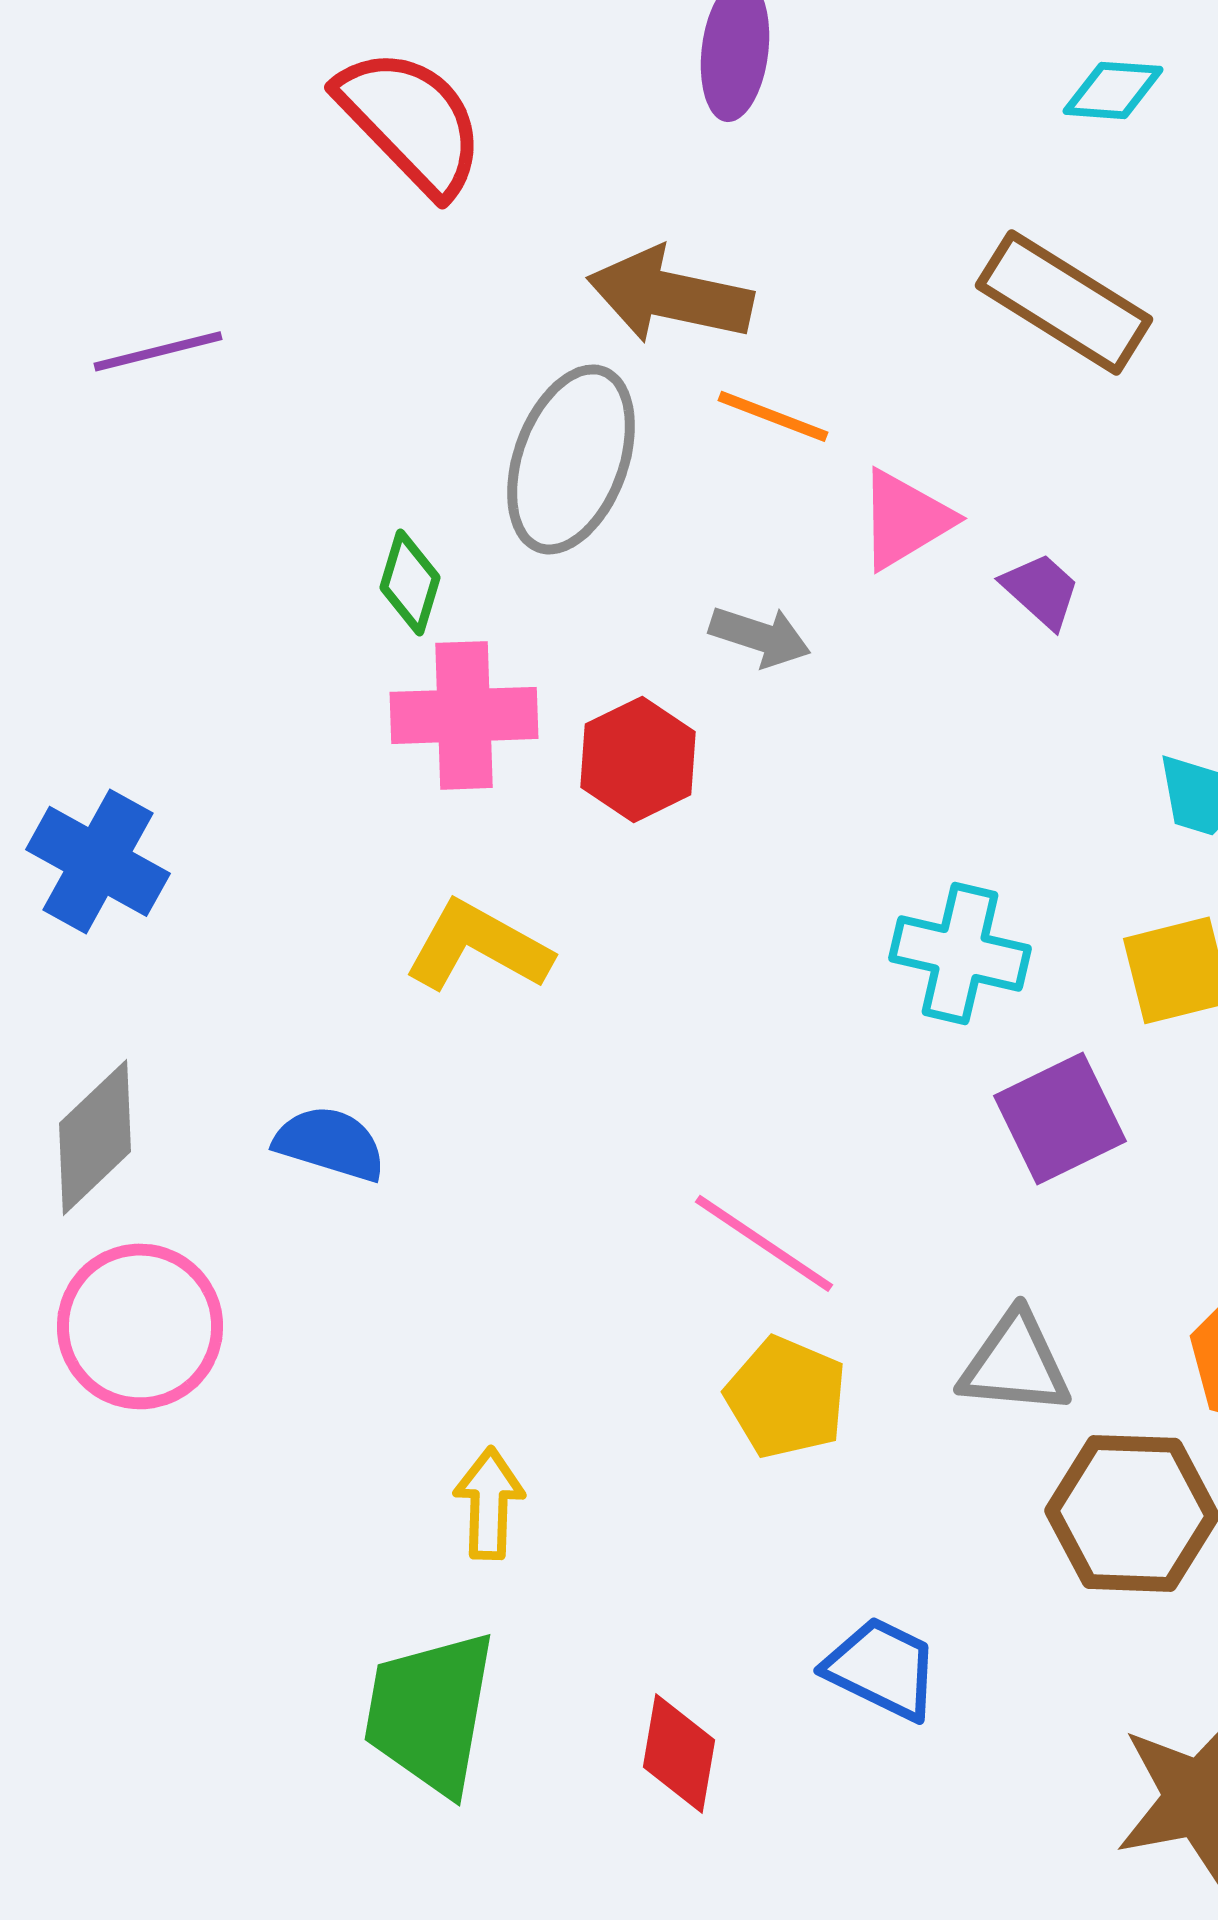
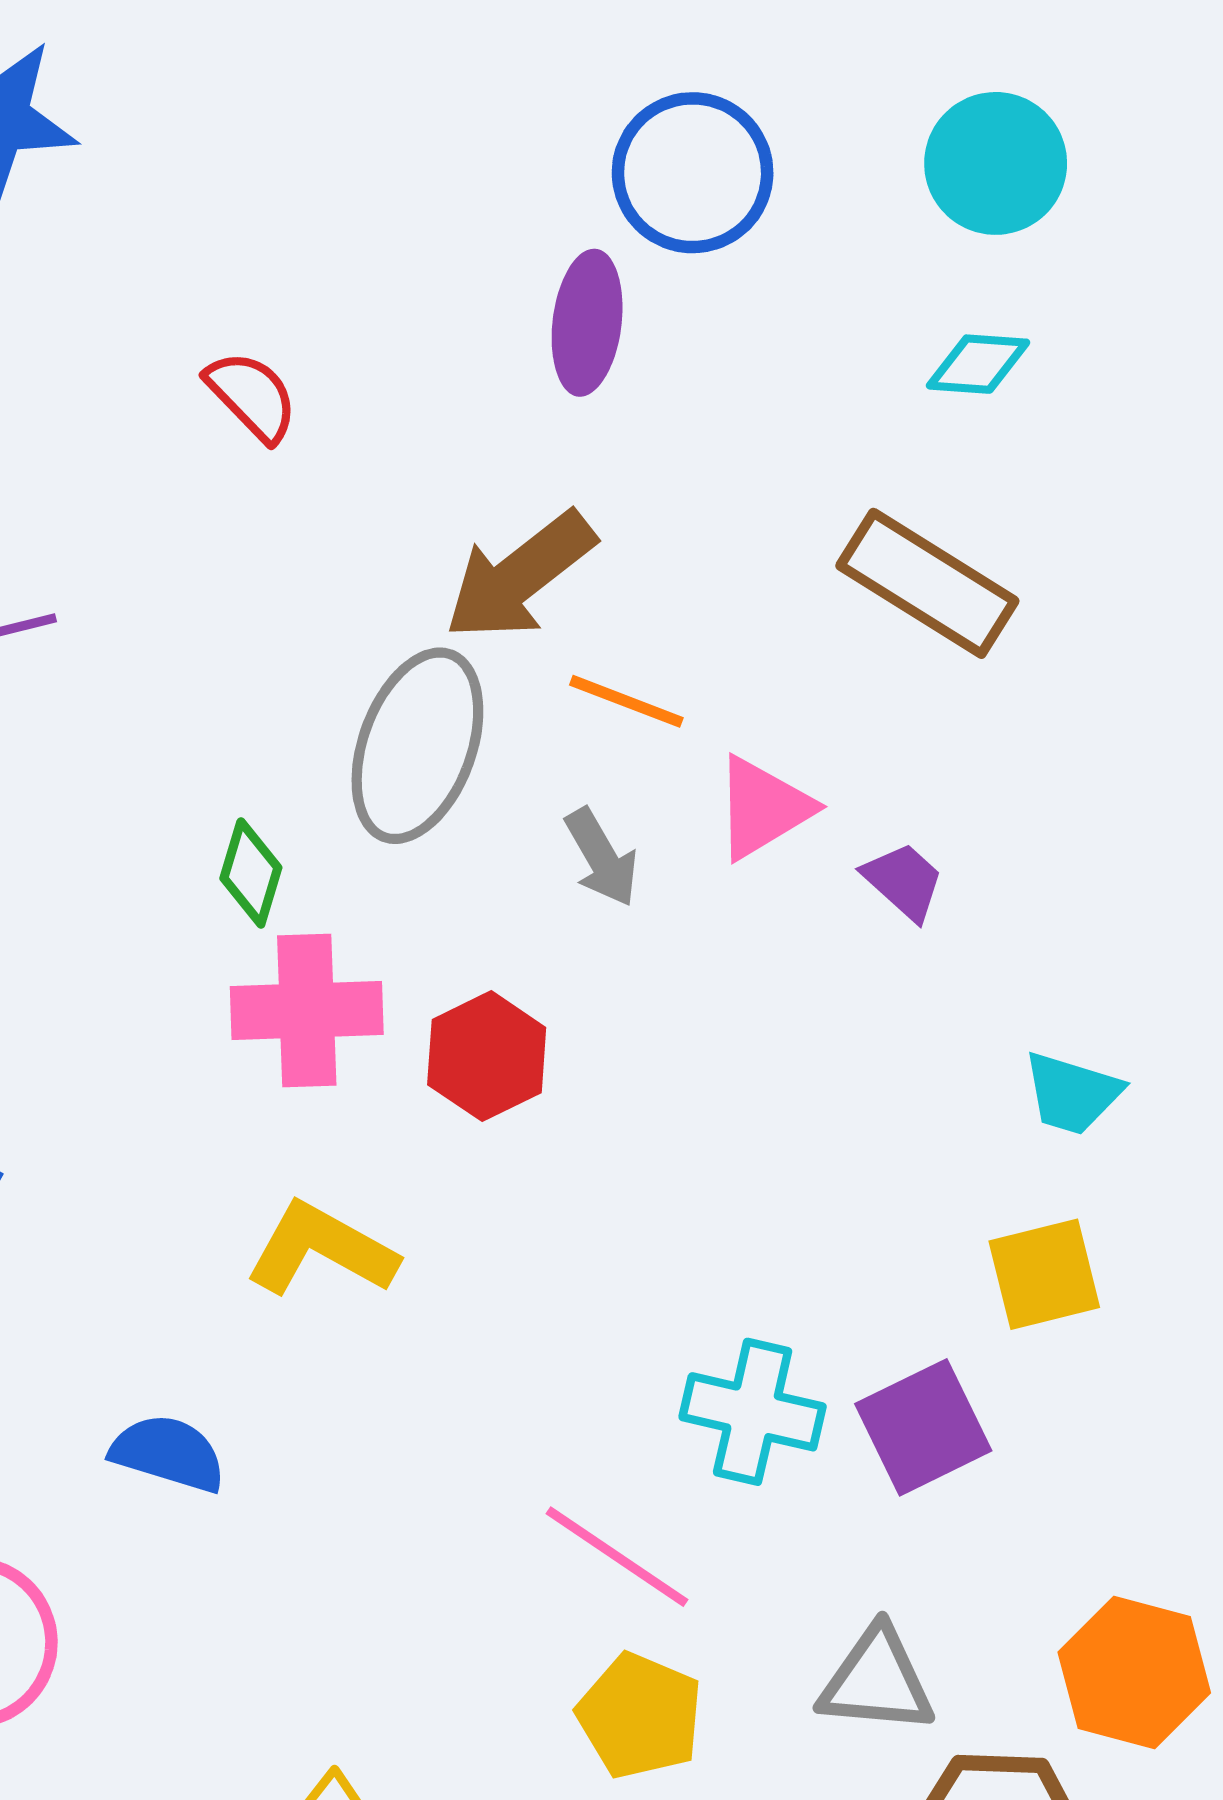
red semicircle: (411, 121) -> (252, 396), size x0.6
brown arrow: (670, 295) -> (520, 576), turned -50
gray arrow: (760, 636) -> (602, 857), moved, turned 42
cyan cross: (960, 953) -> (753, 1412), moved

